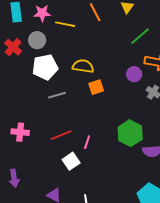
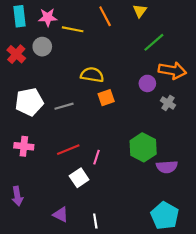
white pentagon: (45, 67) -> (29, 102), moved

